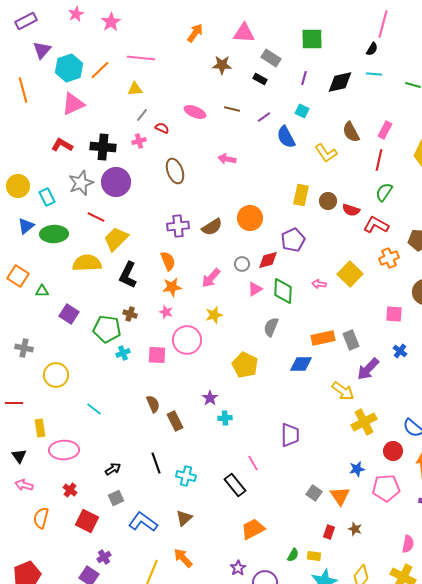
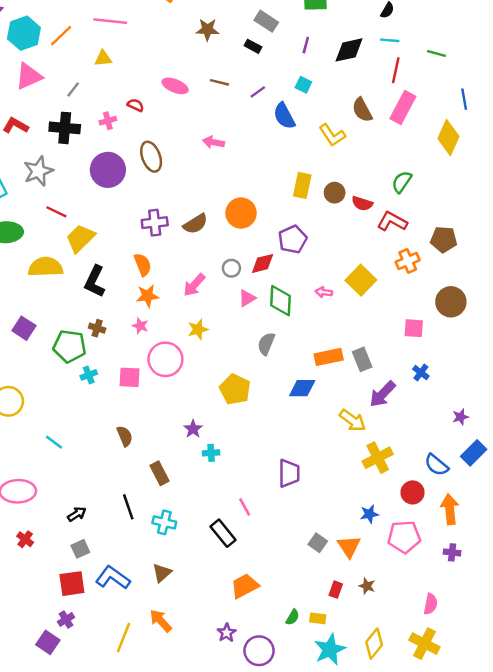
gray line: (142, 115) -> (73, 90), moved
pink rectangle: (385, 130) -> (403, 108), size x1.5
red line: (379, 160) -> (396, 70), moved
purple circle: (116, 182) -> (108, 170), moved
brown rectangle: (175, 421) -> (159, 473), moved
red square: (87, 521) -> (72, 584), moved, turned -35

